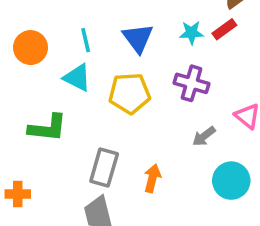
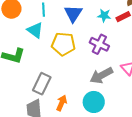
gray arrow: (204, 136) -> (101, 75), size x1.6
orange arrow: (152, 178) -> (62, 103), moved
cyan circle: (231, 181) -> (94, 102), moved

